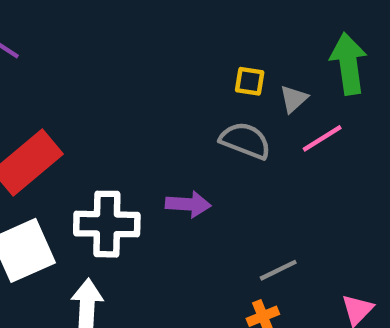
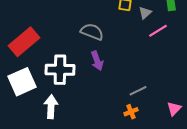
gray semicircle: (245, 141) -> (92, 32), moved
purple arrow: (188, 204) -> (97, 61), turned 66

